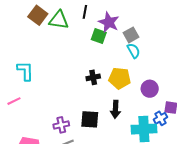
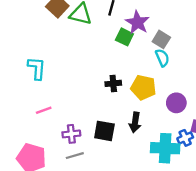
gray square: (131, 35) -> (161, 39), turned -35
pink line: (14, 101) -> (44, 110), moved

